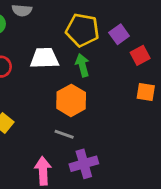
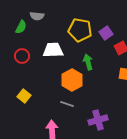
green arrow: (82, 65) -> (88, 62), moved
purple cross: (84, 164) -> (98, 120), moved

